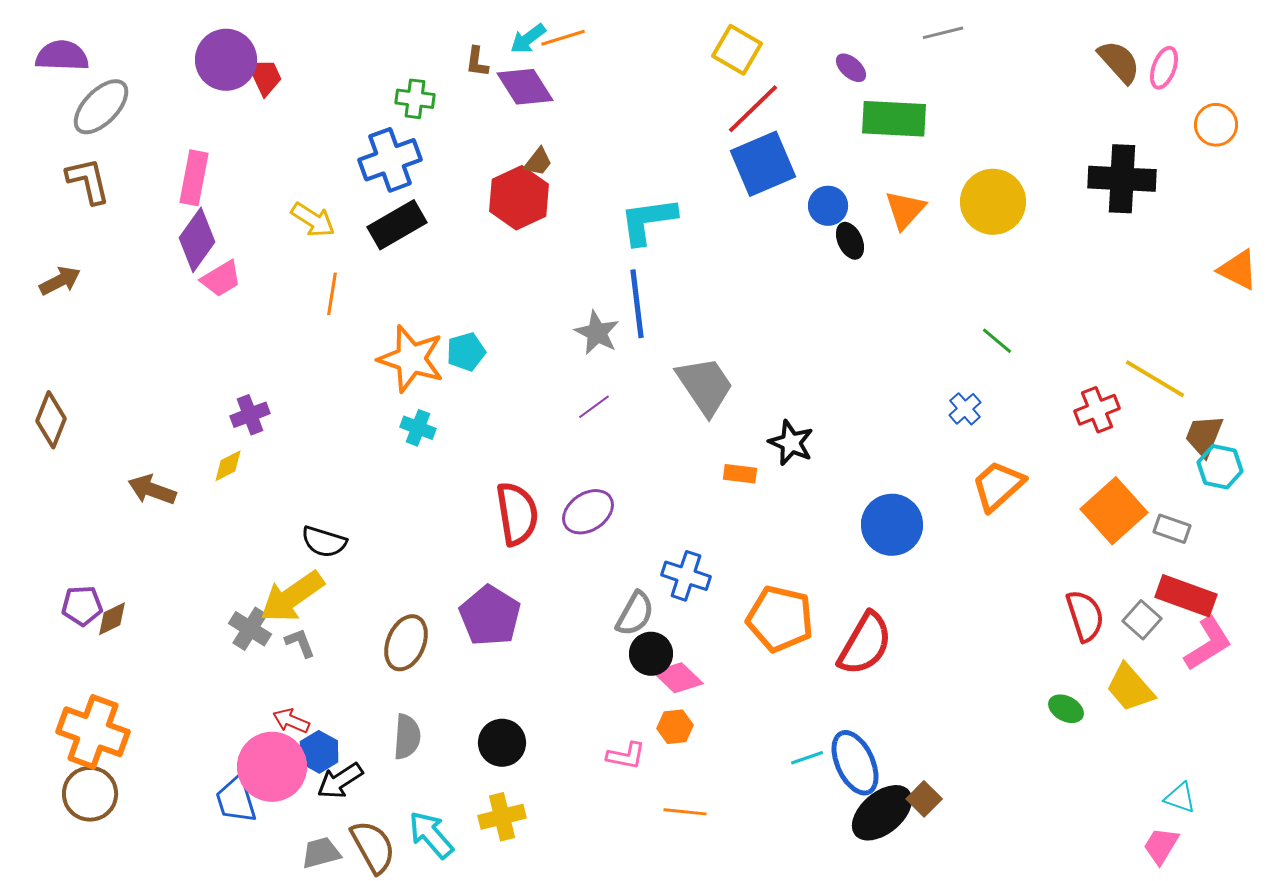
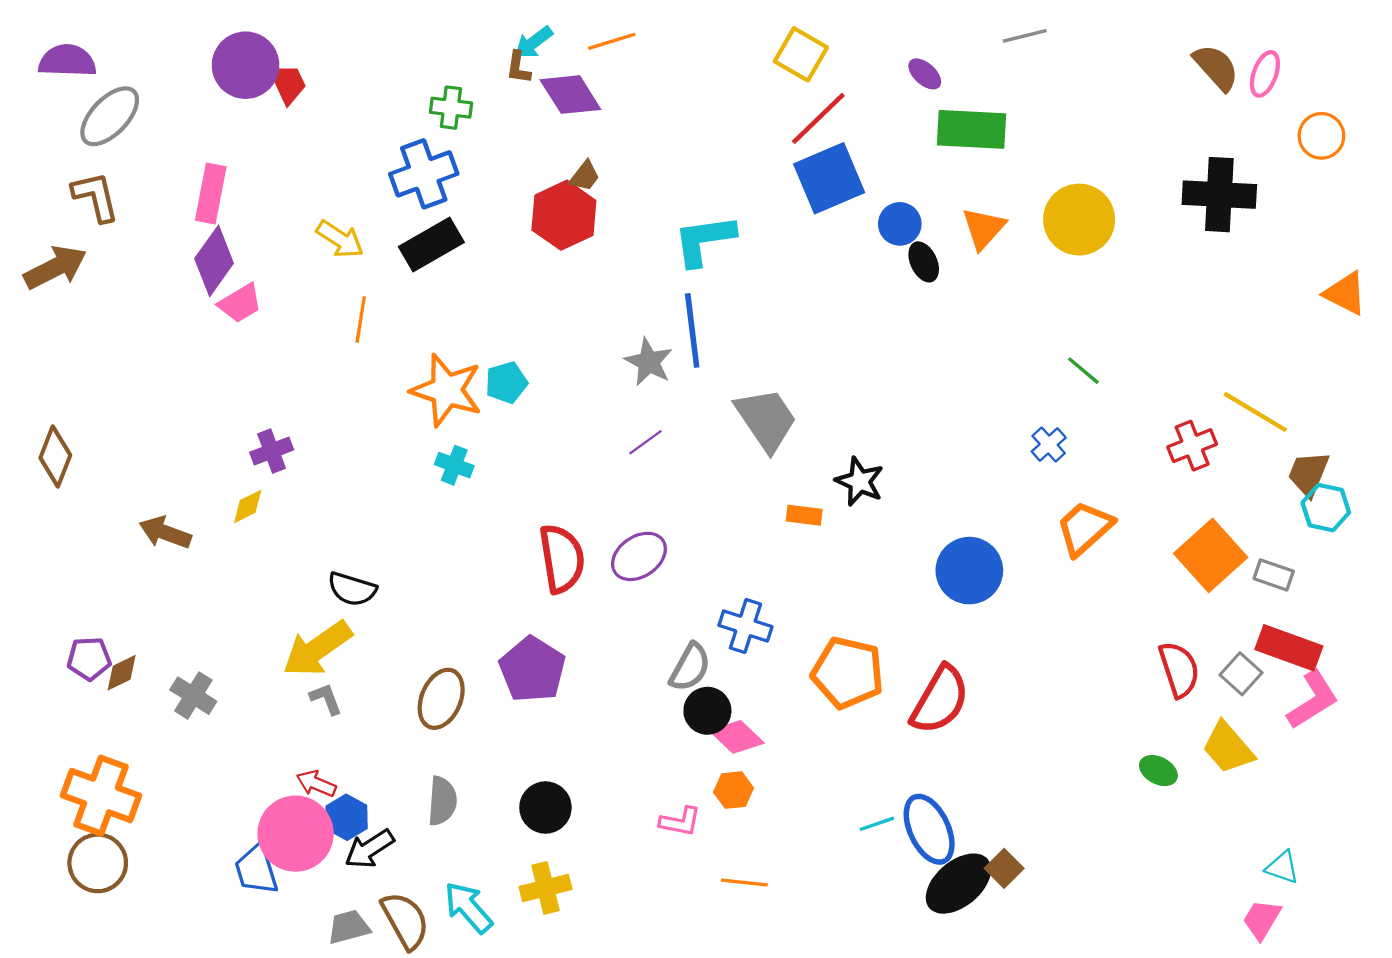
cyan arrow: (528, 39) -> (534, 42), moved
brown arrow: (60, 281) -> (55, 267), moved, size x1.4
gray cross: (250, 629) -> (193, 696), moved

